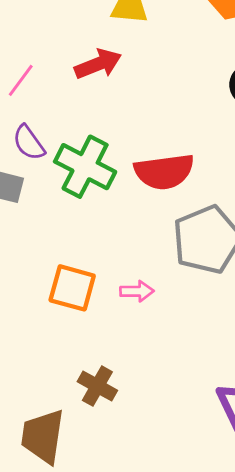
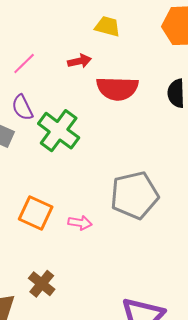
red arrow: (98, 64) -> (79, 61), size x0.7
red semicircle: (164, 172) -> (117, 88), moved

